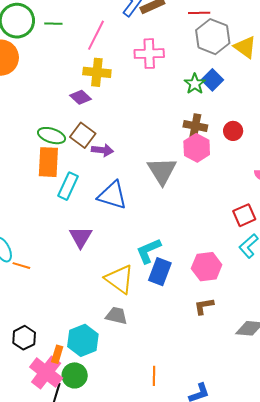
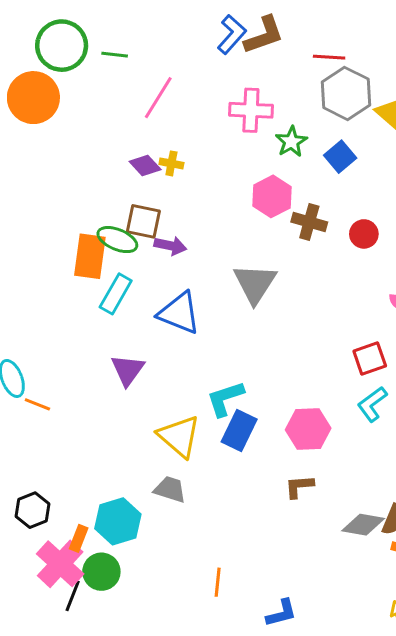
pink line: (96, 35) -> (158, 98), moved
yellow cross: (97, 72) -> (171, 163), moved, size x0.6
green star: (195, 84) -> (291, 142), moved
brown square: (83, 135) -> (143, 221), turned -30
green ellipse: (52, 136) -> (117, 240), moved
pink hexagon: (197, 148) -> (272, 196), moved

